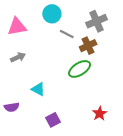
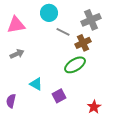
purple semicircle: (12, 107) -> (11, 101), turned 112
purple square: (53, 120) -> (59, 96), moved

